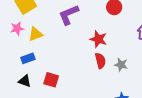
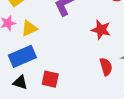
blue rectangle: (28, 58) -> (22, 56), size x1.6
red semicircle: (100, 61) -> (106, 67), moved

